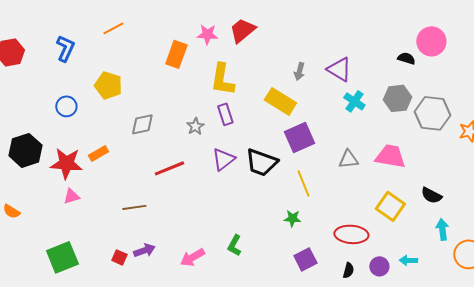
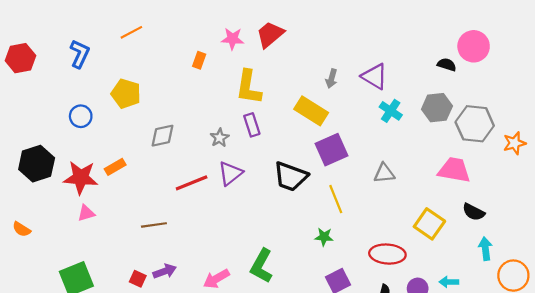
orange rectangle: (176, 54) -> (199, 60), size x0.6
pink trapezoid: (390, 156) -> (454, 170), moved
purple triangle: (223, 159) -> (230, 173), moved
green L-shape: (234, 245) -> (262, 266), size x1.5

